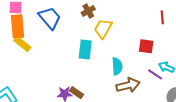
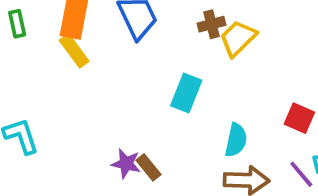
yellow trapezoid: (103, 29) -> (238, 38), moved

